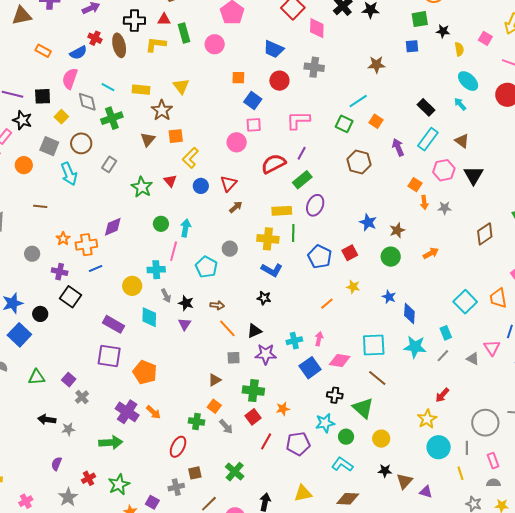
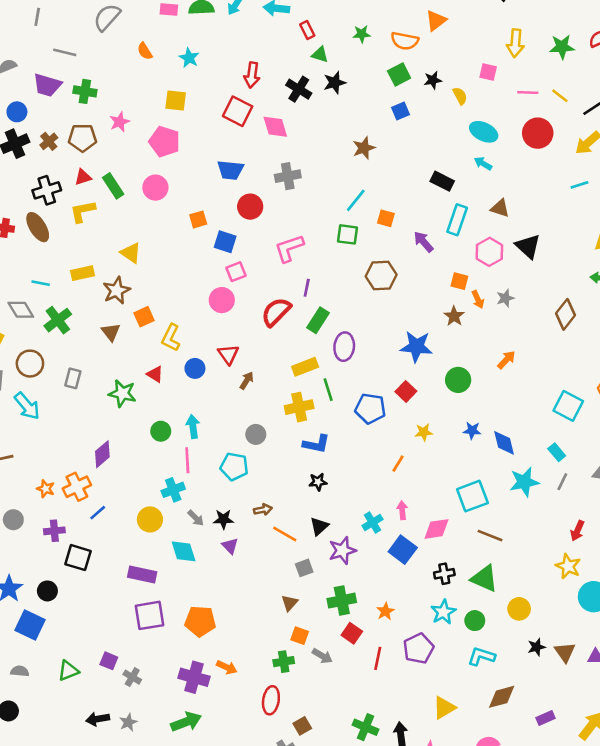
brown star: (162, 110) -> (117, 290), turned 30
blue star: (368, 222) -> (416, 347), size x1.4
brown star: (397, 230) -> (454, 316), moved
green cross: (235, 472) -> (366, 727), moved

